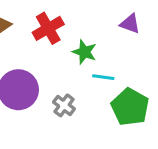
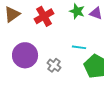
green star: (84, 52) -> (77, 11), moved

